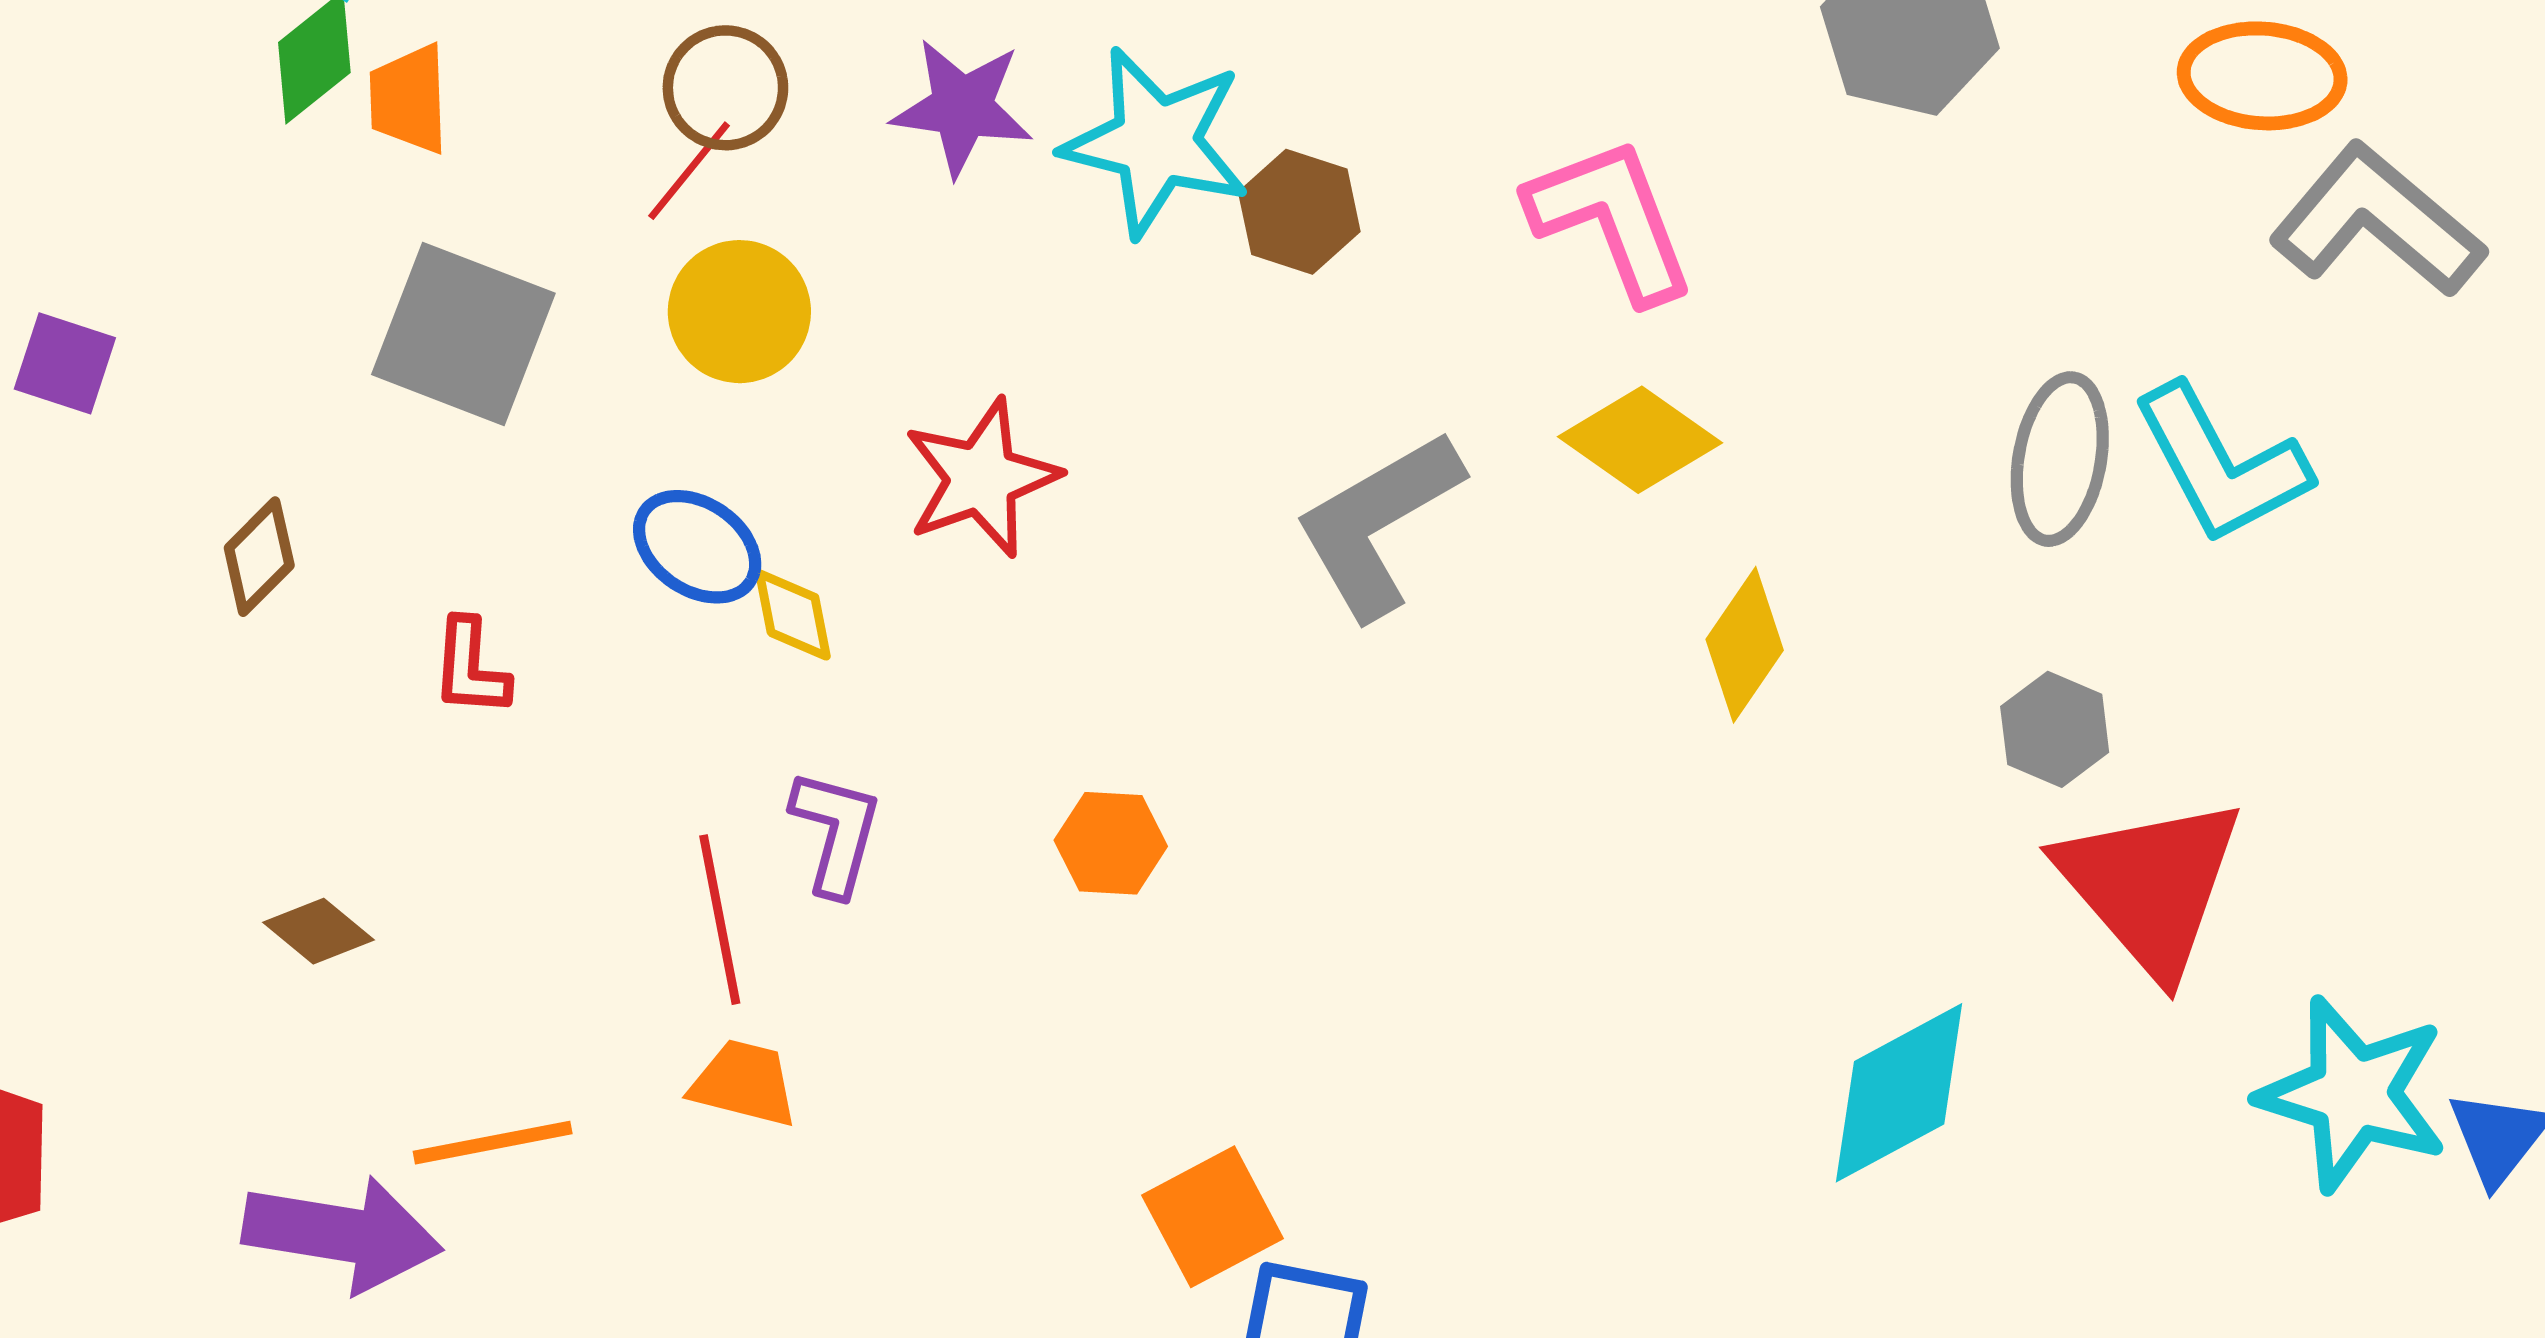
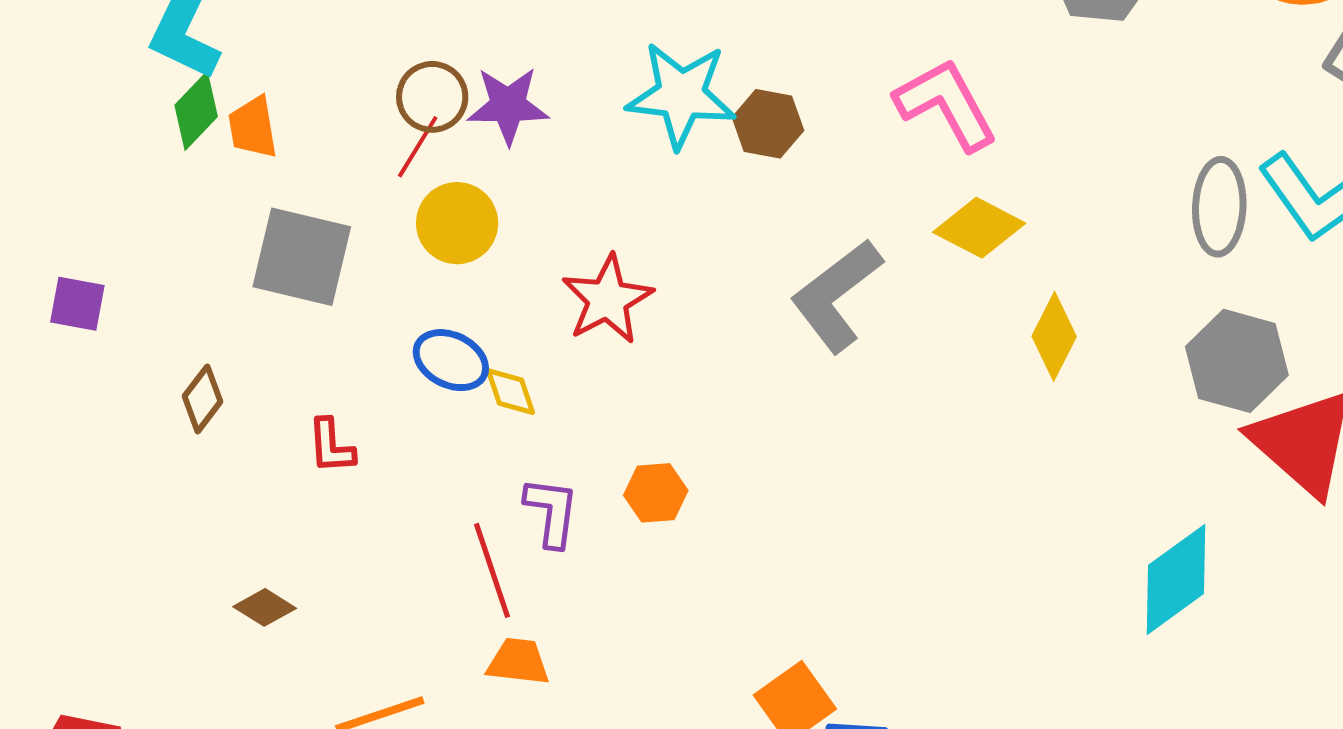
purple star: (962, 107) -> (508, 106), moved
gray hexagon: (2055, 729) -> (1237, 361), size x1.6
orange hexagon: (1111, 843) -> (656, 493), moved

